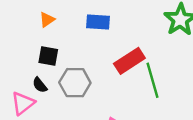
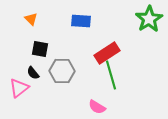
orange triangle: (47, 20) -> (31, 19), moved, turned -40
green line: (152, 80) -> (111, 75), moved

